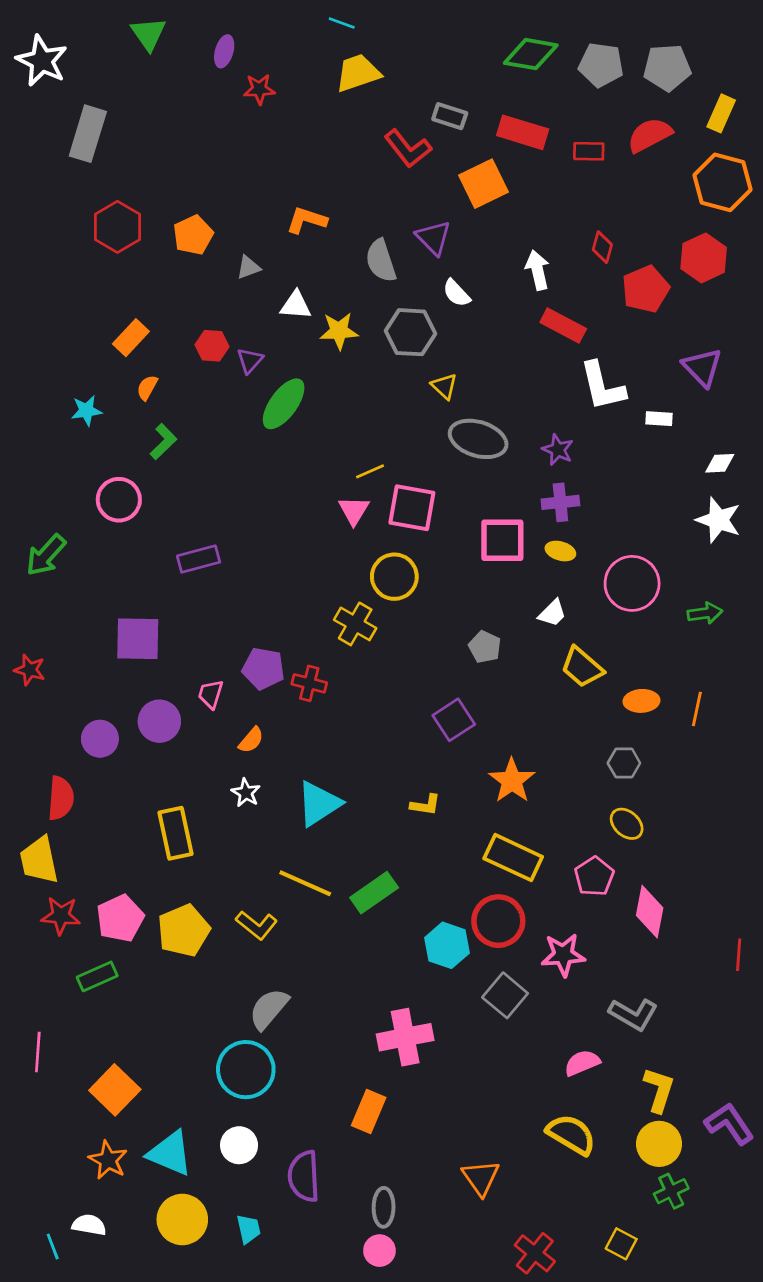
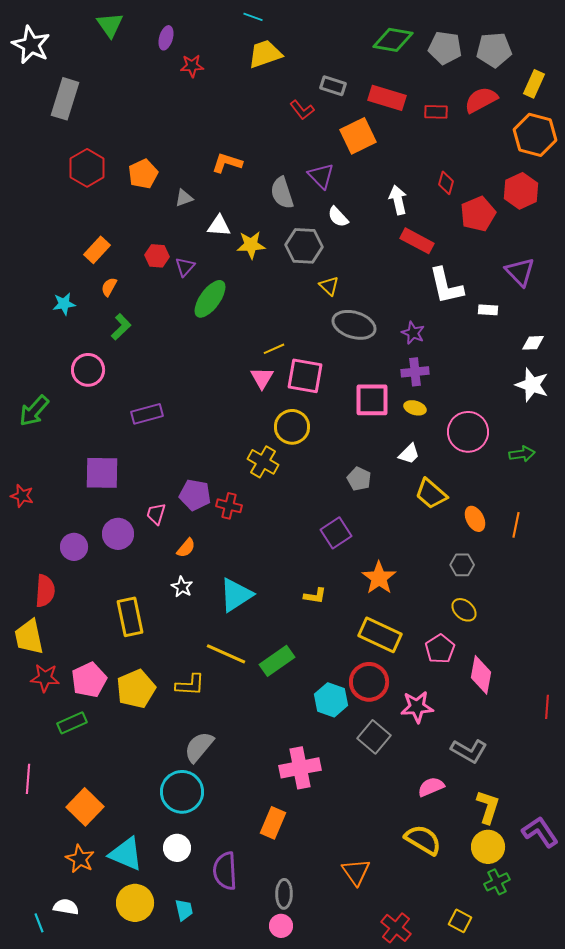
red L-shape: (408, 149) -> (302, 110), size x0.7
orange ellipse: (641, 701) -> (475, 519), turned 65
yellow L-shape: (257, 925) -> (190, 685), turned -36

